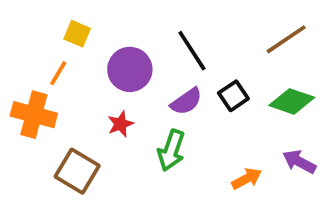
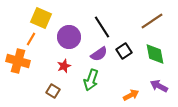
yellow square: (77, 34) -> (41, 18), size x1.5
green diamond: (292, 101) -> (155, 54), turned 60
brown square: (77, 171) -> (53, 91), moved, size x0.6

